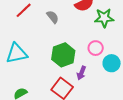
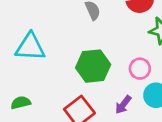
purple arrow: (81, 73) -> (123, 105), moved

